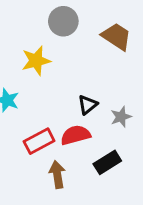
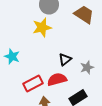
yellow star: (36, 61) -> (42, 27), moved

